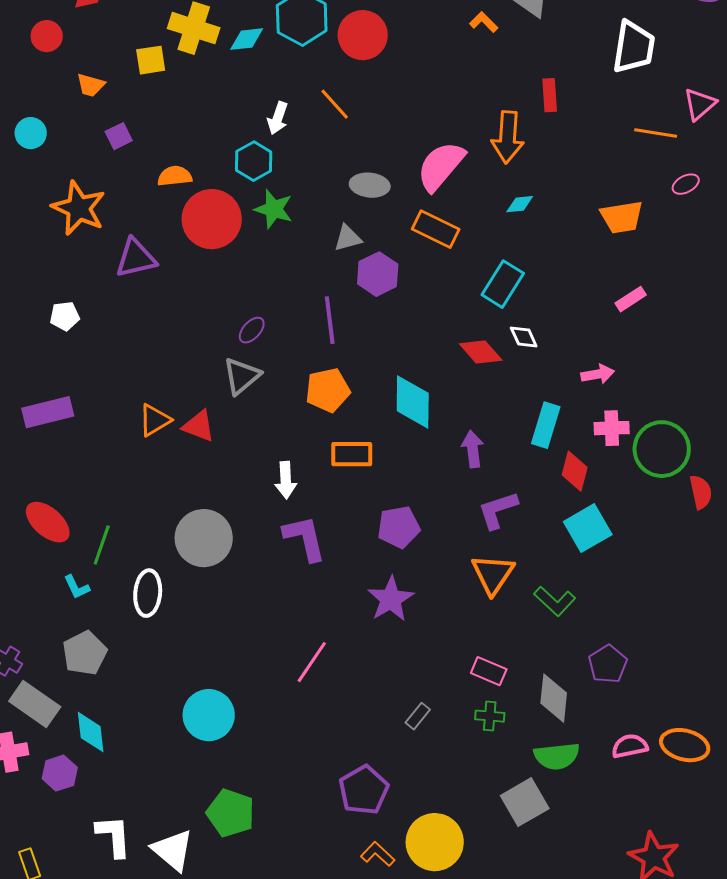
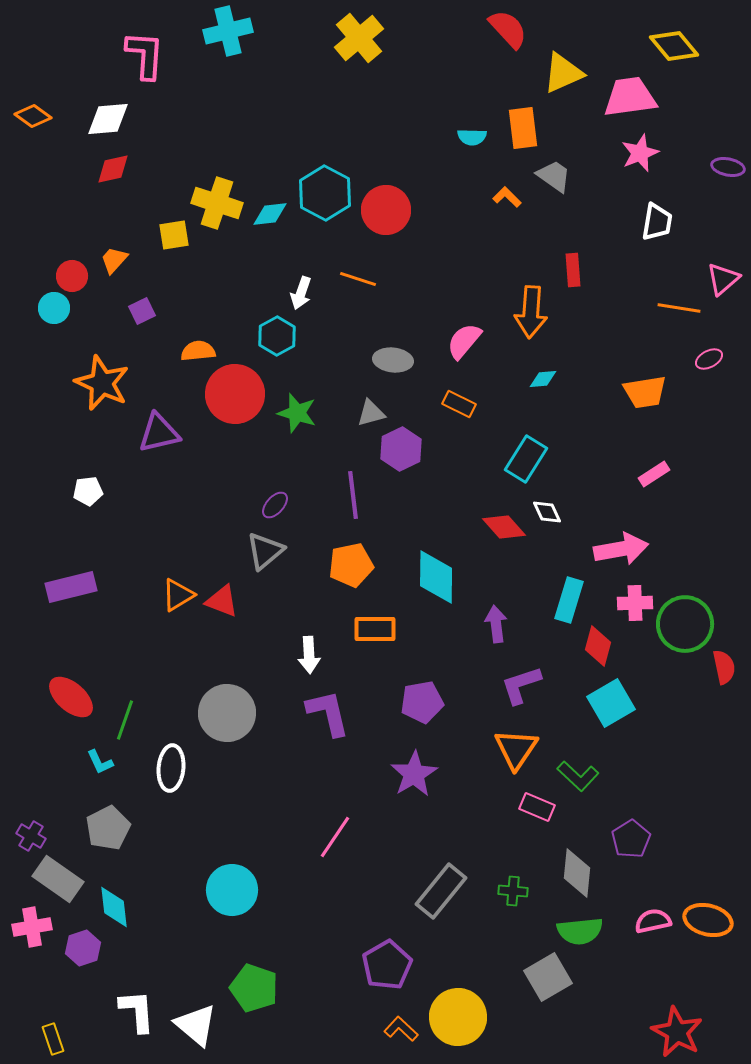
red circle: (47, 36) -> (72, 276), moved
white trapezoid: (634, 47) -> (657, 222), size x0.7
orange trapezoid: (91, 85) -> (114, 260), turned 116
orange line: (335, 104) -> (358, 279), turned -30
pink semicircle: (441, 166) -> (464, 341), size x0.7
green star: (274, 209) -> (297, 413), moved
orange rectangle: (436, 229) -> (459, 404), size x0.7
pink arrow: (598, 374) -> (621, 549), size x1.6
pink rectangle: (489, 671) -> (537, 807), moved
gray rectangle: (418, 716) -> (441, 891), size x2.0

